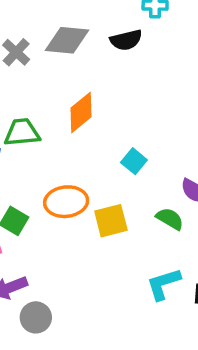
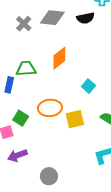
gray circle: (36, 317) -> (49, 176), moved

